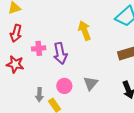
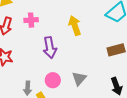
pink cross: (39, 48) -> (31, 20), moved

